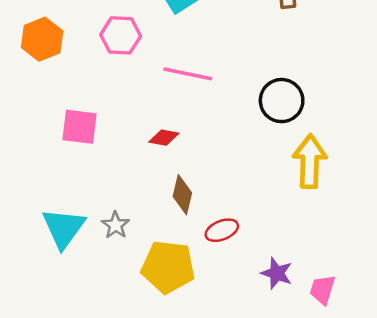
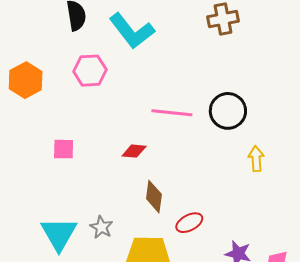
pink line: (188, 74) -> (172, 113), moved
pink square: (79, 127) -> (64, 149), size x0.7
yellow arrow: (310, 161) -> (256, 159), size x0.6

